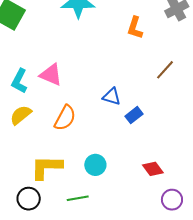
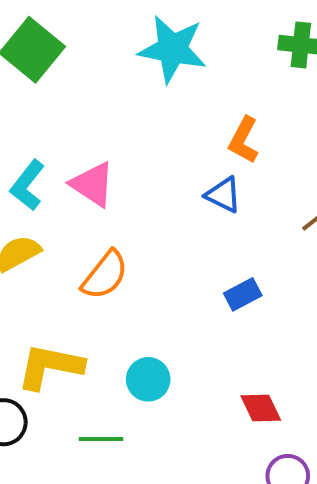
orange L-shape: (135, 28) -> (244, 140), moved
blue triangle: (112, 97) -> (223, 195), moved

